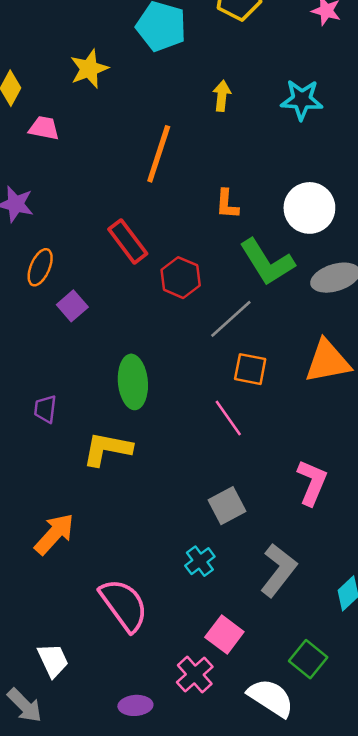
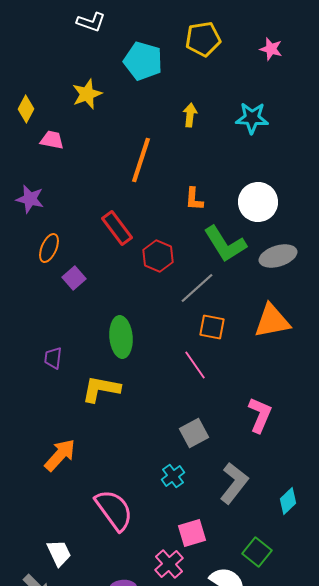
pink square: (224, 635) -> (192, 533), turned 36

